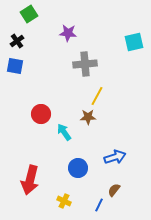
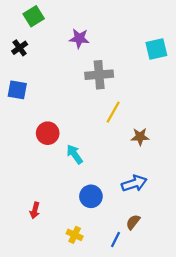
blue square: (15, 66) -> (17, 90), moved
brown star: (88, 117) -> (140, 137), moved
red arrow: (30, 180) -> (35, 210), size x0.5

